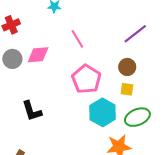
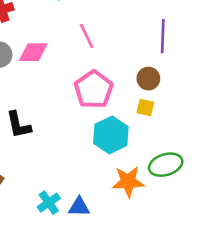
purple line: (135, 34) -> (163, 36), turned -55
green ellipse: (137, 117) -> (166, 165), moved

